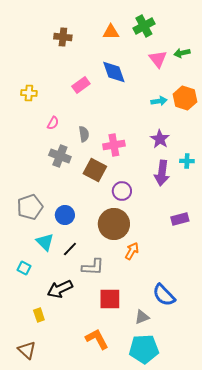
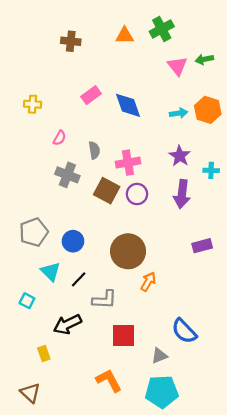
blue diamond: (114, 72) -> (128, 105), moved
cyan cross: (187, 161) -> (211, 170), moved
purple circle: (122, 191) -> (137, 194), moved

